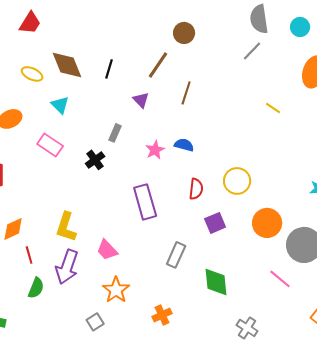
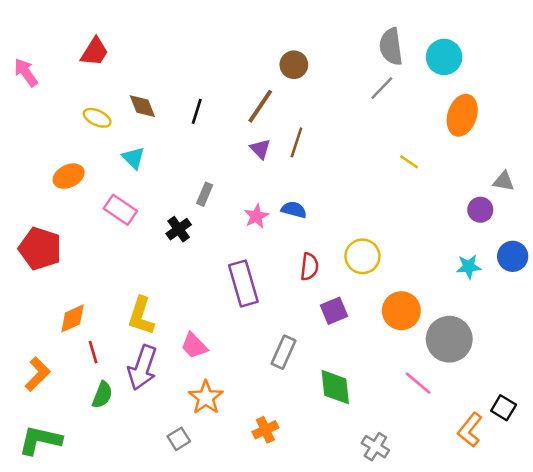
cyan circle: (300, 27) -> (444, 57), size x1.4
brown diamond: (67, 65) -> (142, 106), size x0.7
purple triangle: (141, 100) -> (260, 149), moved

